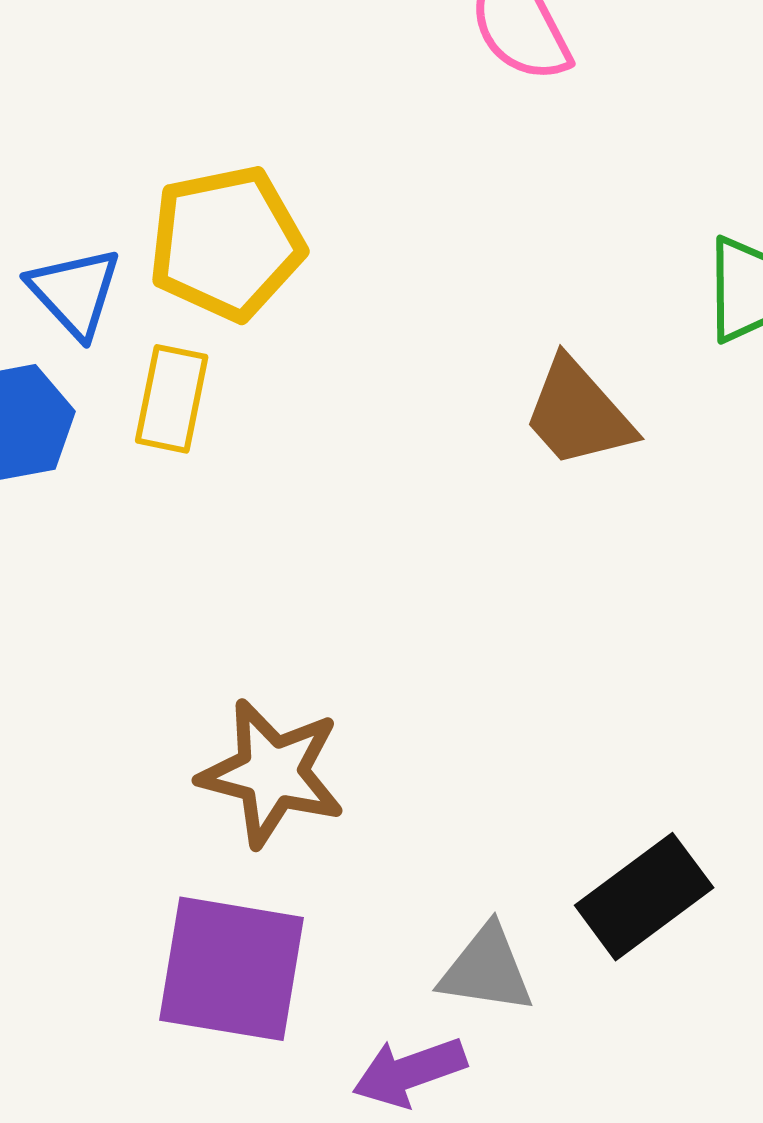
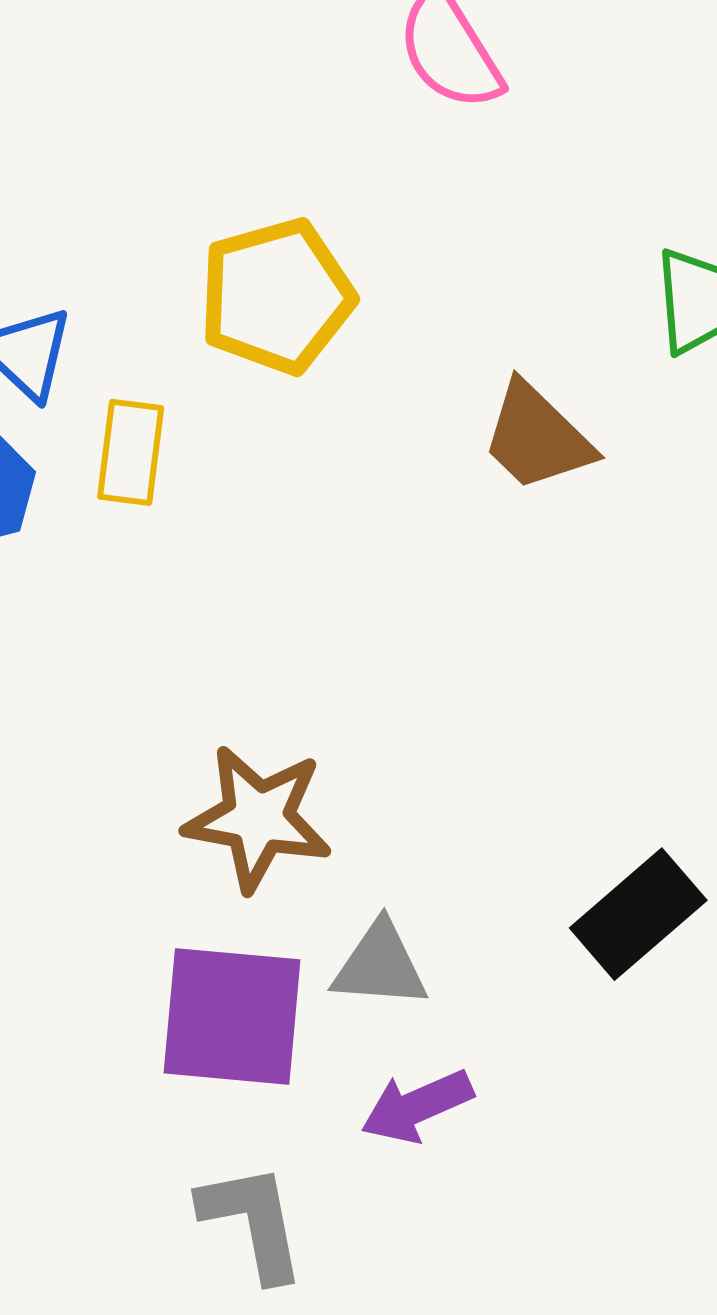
yellow pentagon: (226, 243) -> (276, 296), moved
gray triangle: (486, 969) -> (380, 965), moved

